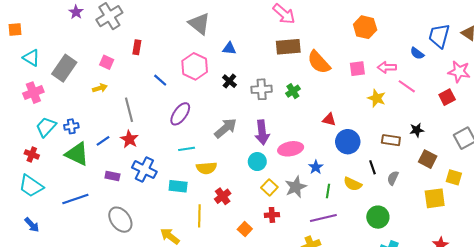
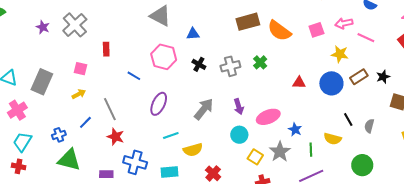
cyan trapezoid: (46, 127) -> (22, 142), moved
purple arrow: (262, 132) -> (239, 107), size x0.7
brown rectangle: (391, 140) -> (359, 77), moved, turned -30
blue line: (103, 141) -> (85, 122), moved
blue circle: (348, 142) -> (331, 83), moved
red cross: (32, 154) -> (19, 166), moved

